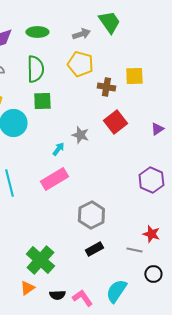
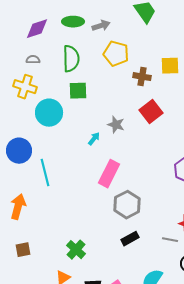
gray arrow: (81, 34) -> (101, 26), moved
pink rectangle: (54, 179) -> (109, 174), moved, turned -32
green cross: (40, 260) -> (76, 250), size x0.7

